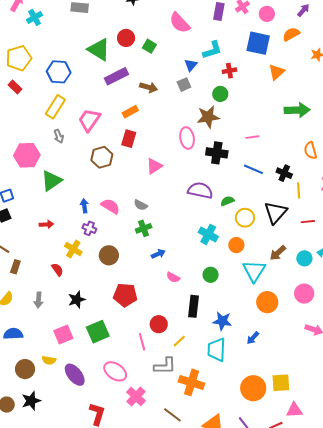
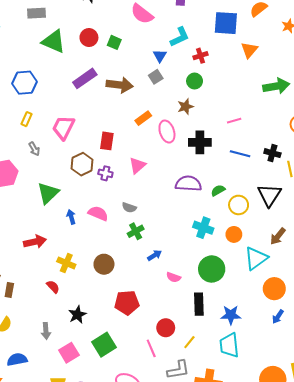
green triangle: (99, 50) -> (54, 41), moved
brown arrow: (149, 87) -> (120, 85), size x1.4
yellow rectangle: (55, 107) -> (26, 119), size x0.6
orange rectangle: (130, 112) -> (143, 118), moved
brown star: (208, 117) -> (185, 107), size x0.7
green triangle: (52, 181) -> (48, 193), moved
red arrow: (46, 224) -> (35, 242), size x1.5
purple cross: (89, 228) -> (105, 173), moved
cyan triangle: (254, 271) -> (256, 258), turned 30
green circle: (211, 275) -> (212, 269), size x1.6
gray arrow: (38, 300) -> (46, 331), moved
blue arrow: (253, 338) -> (278, 317), moved

